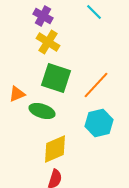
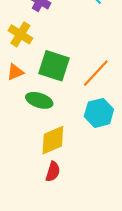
yellow cross: (48, 42) -> (20, 34), moved
orange triangle: (17, 94) -> (15, 72), moved

